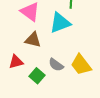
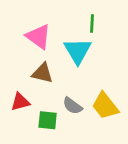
cyan triangle: (60, 23) -> (78, 51), turned -40
green square: (37, 76) -> (48, 120), turned -35

